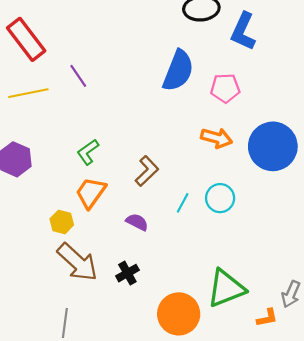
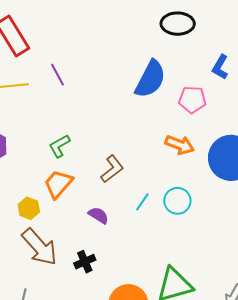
blue L-shape: (243, 31) -> (220, 67), moved, size x0.7

